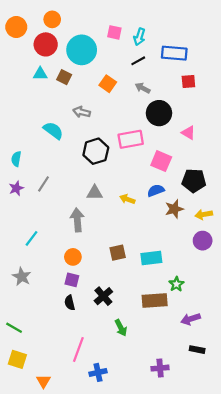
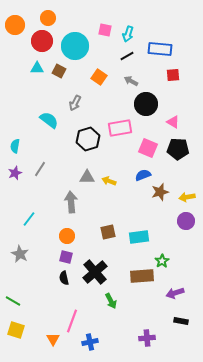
gray arrow: (82, 112) -> (75, 103), turned -77
black pentagon: (194, 181) -> (178, 149), moved
yellow arrow: (127, 199) -> (109, 181), moved
black cross: (103, 296) -> (95, 272), size x1.4
orange triangle: (43, 381) -> (53, 339), moved

